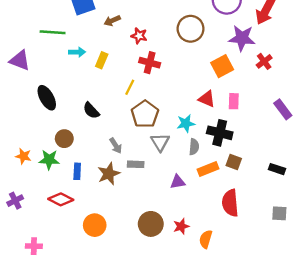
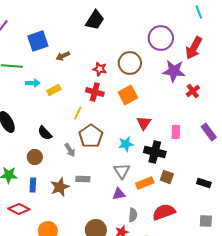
red star: (139, 36) -> (100, 69), moved
yellow rectangle: (102, 60) -> (54, 90), turned 40
orange square: (222, 66) -> (128, 95), moved
red triangle: (207, 99) -> (144, 123), turned 42
pink rectangle: (234, 101) -> (176, 132), moved
brown circle: (64, 139) -> (35, 157), moved
gray triangle: (160, 142) -> (122, 171), moved
gray arrow: (116, 146) -> (70, 150), moved
gray semicircle: (194, 147) -> (133, 215), moved
red semicircle: (230, 203) -> (164, 212), turned 75

